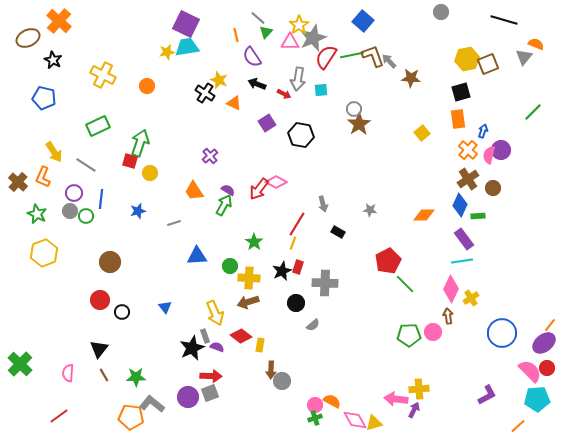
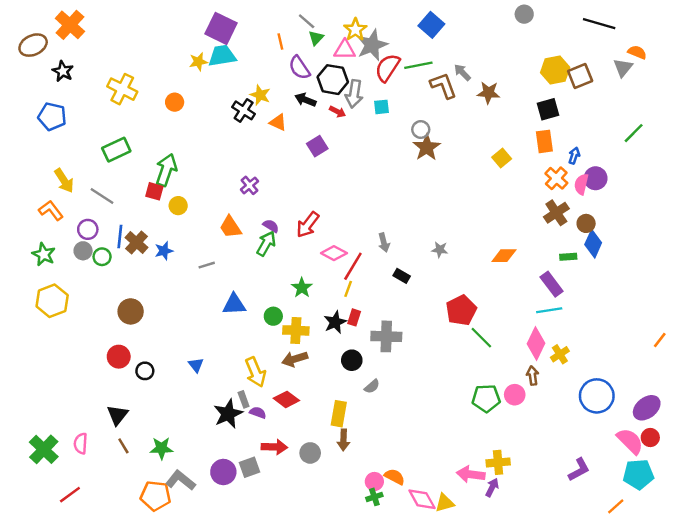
brown L-shape: (373, 56) -> (443, 85), moved
black hexagon: (301, 135) -> (333, 80), moved
orange L-shape: (43, 177) -> (51, 210), turned 120
brown cross: (18, 182) -> (137, 242), moved
pink diamond: (276, 182) -> (334, 253), moved
blue diamond: (460, 205) -> (593, 244), moved
orange line: (550, 325) -> (660, 340), moved
yellow rectangle: (260, 345) -> (339, 414), moved, size x1.5
green cross: (20, 364) -> (44, 449), moved
brown arrow: (271, 370) -> (343, 440), moved
red arrow: (211, 376) -> (274, 447), moved
gray circle: (282, 381) -> (310, 453), moved

